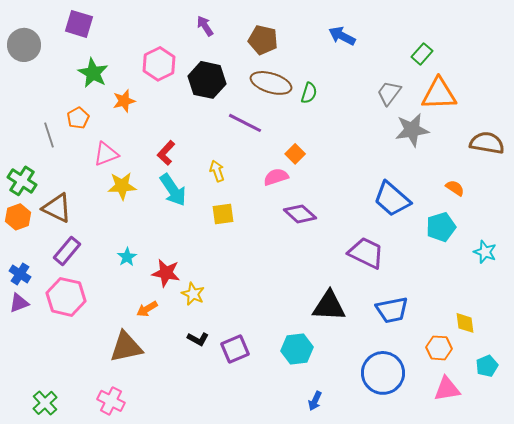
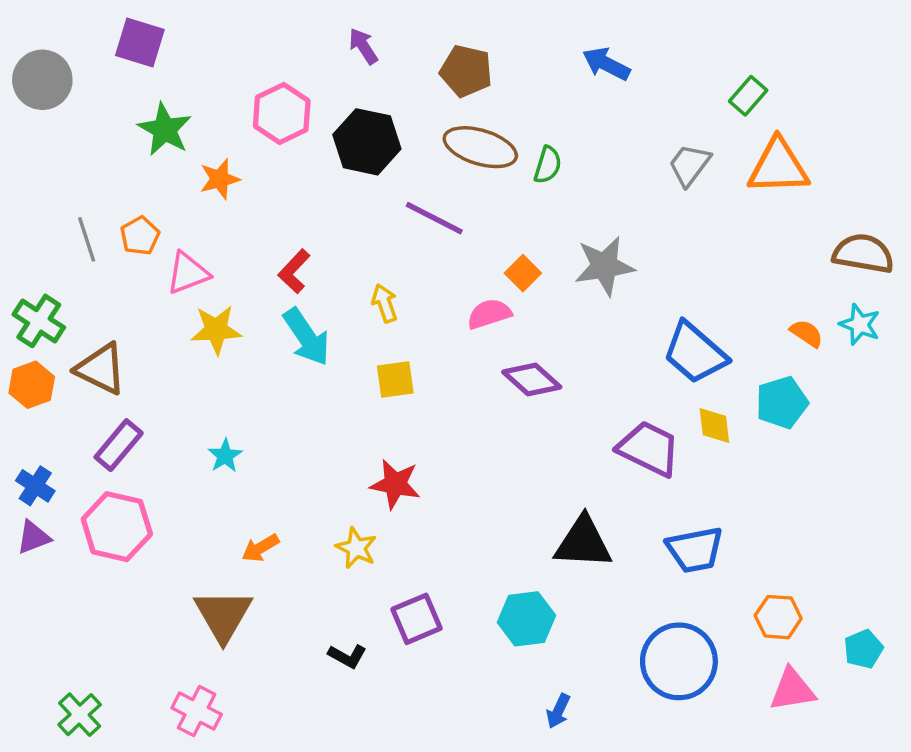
orange pentagon: (78, 118) -> (140, 236), moved
gray star: (412, 130) -> (604, 266), moved
cyan star: (485, 252) -> (860, 324), moved
red star: (166, 273) -> (395, 484), moved
yellow star: (193, 294) -> (356, 548), moved
yellow diamond: (465, 323) -> (714, 426), moved
black L-shape: (198, 339) -> (347, 656), moved
brown triangle: (126, 347) -> (223, 615), turned -48

